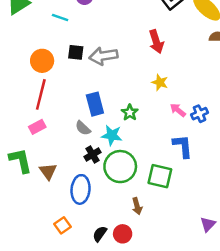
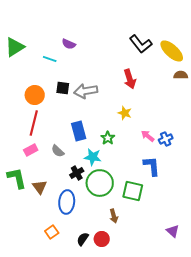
yellow star: (160, 82) -> (125, 113), moved
gray semicircle: (83, 128) -> (58, 151), moved
purple triangle: (208, 224) -> (173, 231), turned -32

